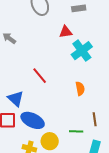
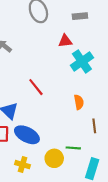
brown line: (95, 119) -> (94, 126), moved
yellow circle: (50, 141) -> (54, 158), moved

